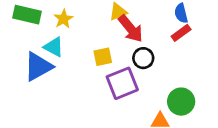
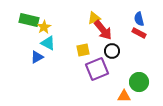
yellow star: (63, 19) -> (44, 27), moved
red rectangle: (181, 33) -> (139, 33), turned 64
blue triangle: (38, 66) -> (37, 57), size x0.6

